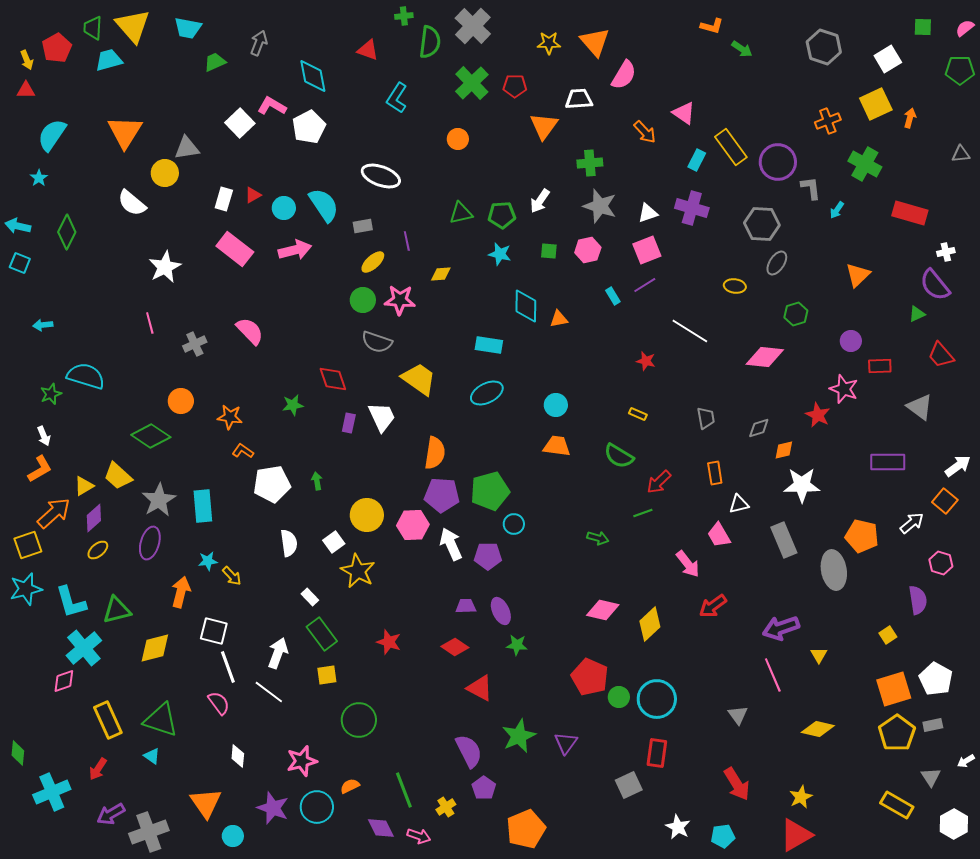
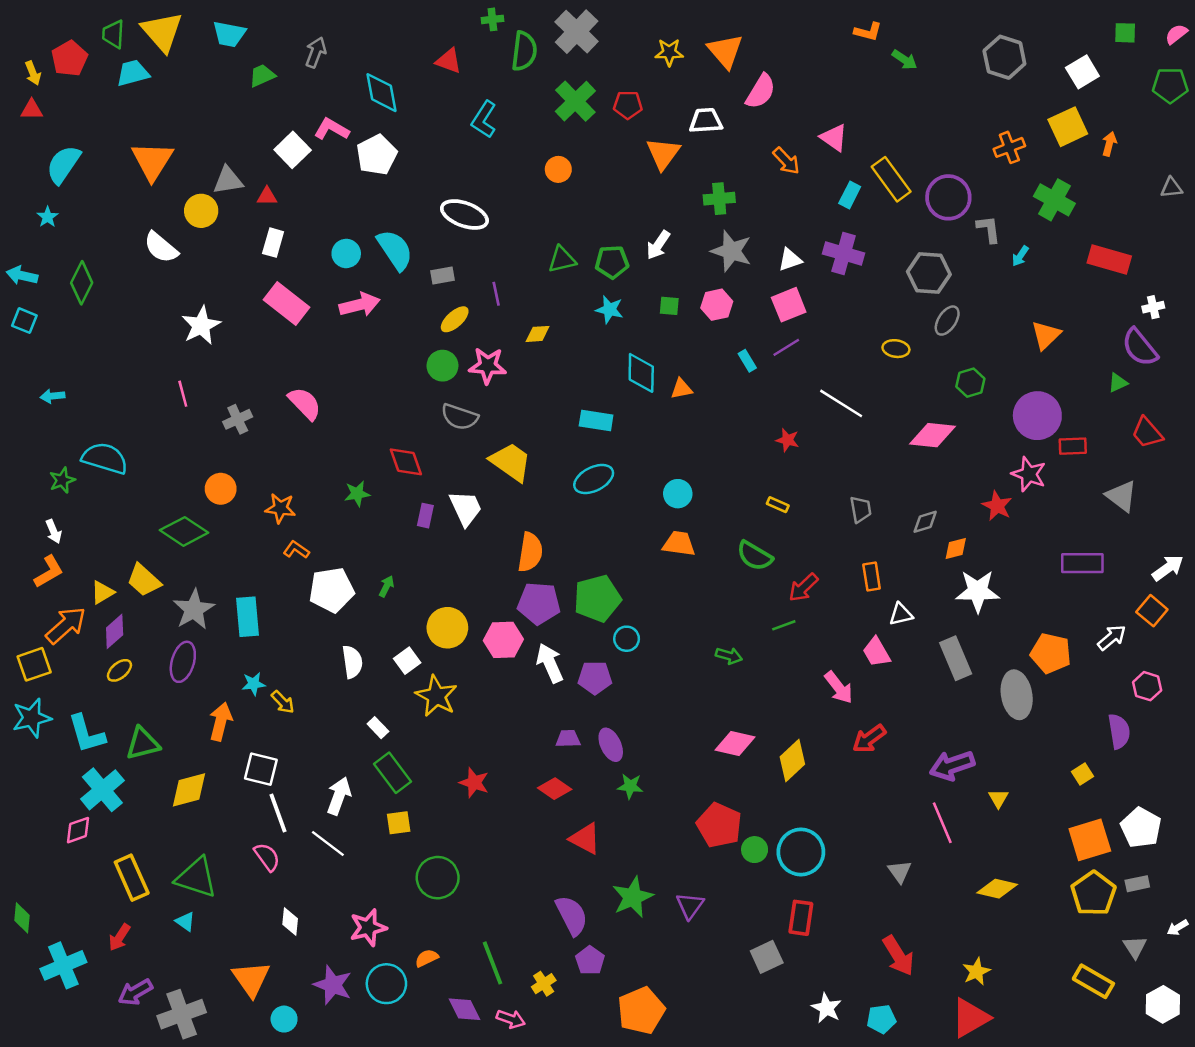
red triangle: (253, 195) -> (267, 196), moved, turned 30
purple circle: (851, 341) -> (1037, 416), size x1.8
green arrow: (317, 481) -> (386, 586), turned 36

